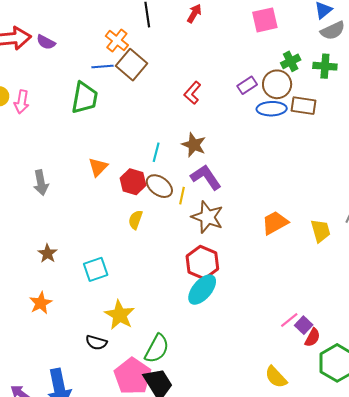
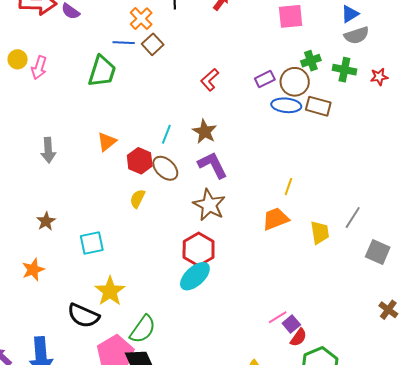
brown square: (131, 65) -> (153, 44), size x0.7
yellow line: (182, 196) -> (288, 187), moved
black semicircle: (96, 342) -> (83, 316), size x1.5

